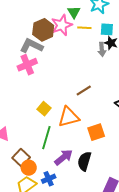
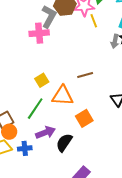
yellow line: (84, 28) -> (94, 21), moved, turned 48
gray L-shape: (31, 46) -> (49, 17), turned 75
orange square: (96, 132) -> (84, 118), turned -30

